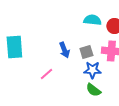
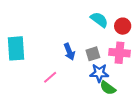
cyan semicircle: (92, 20) -> (99, 20), turned 30
green semicircle: (93, 90) -> (108, 88), moved

